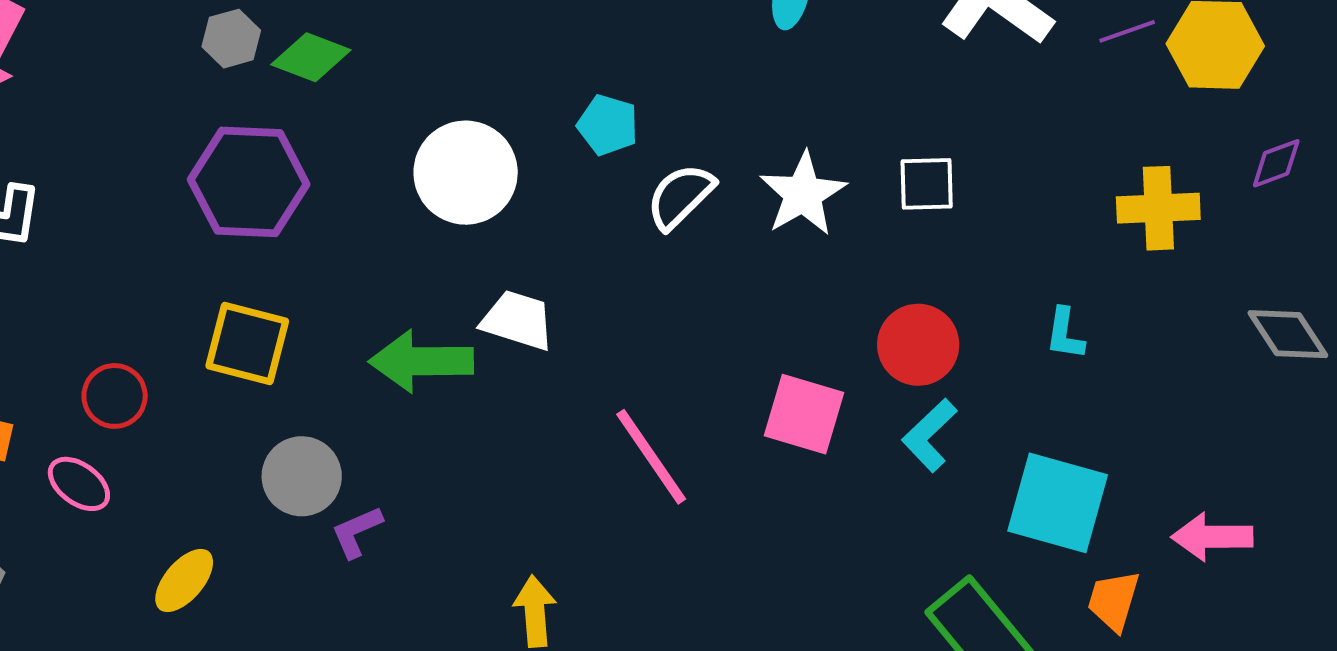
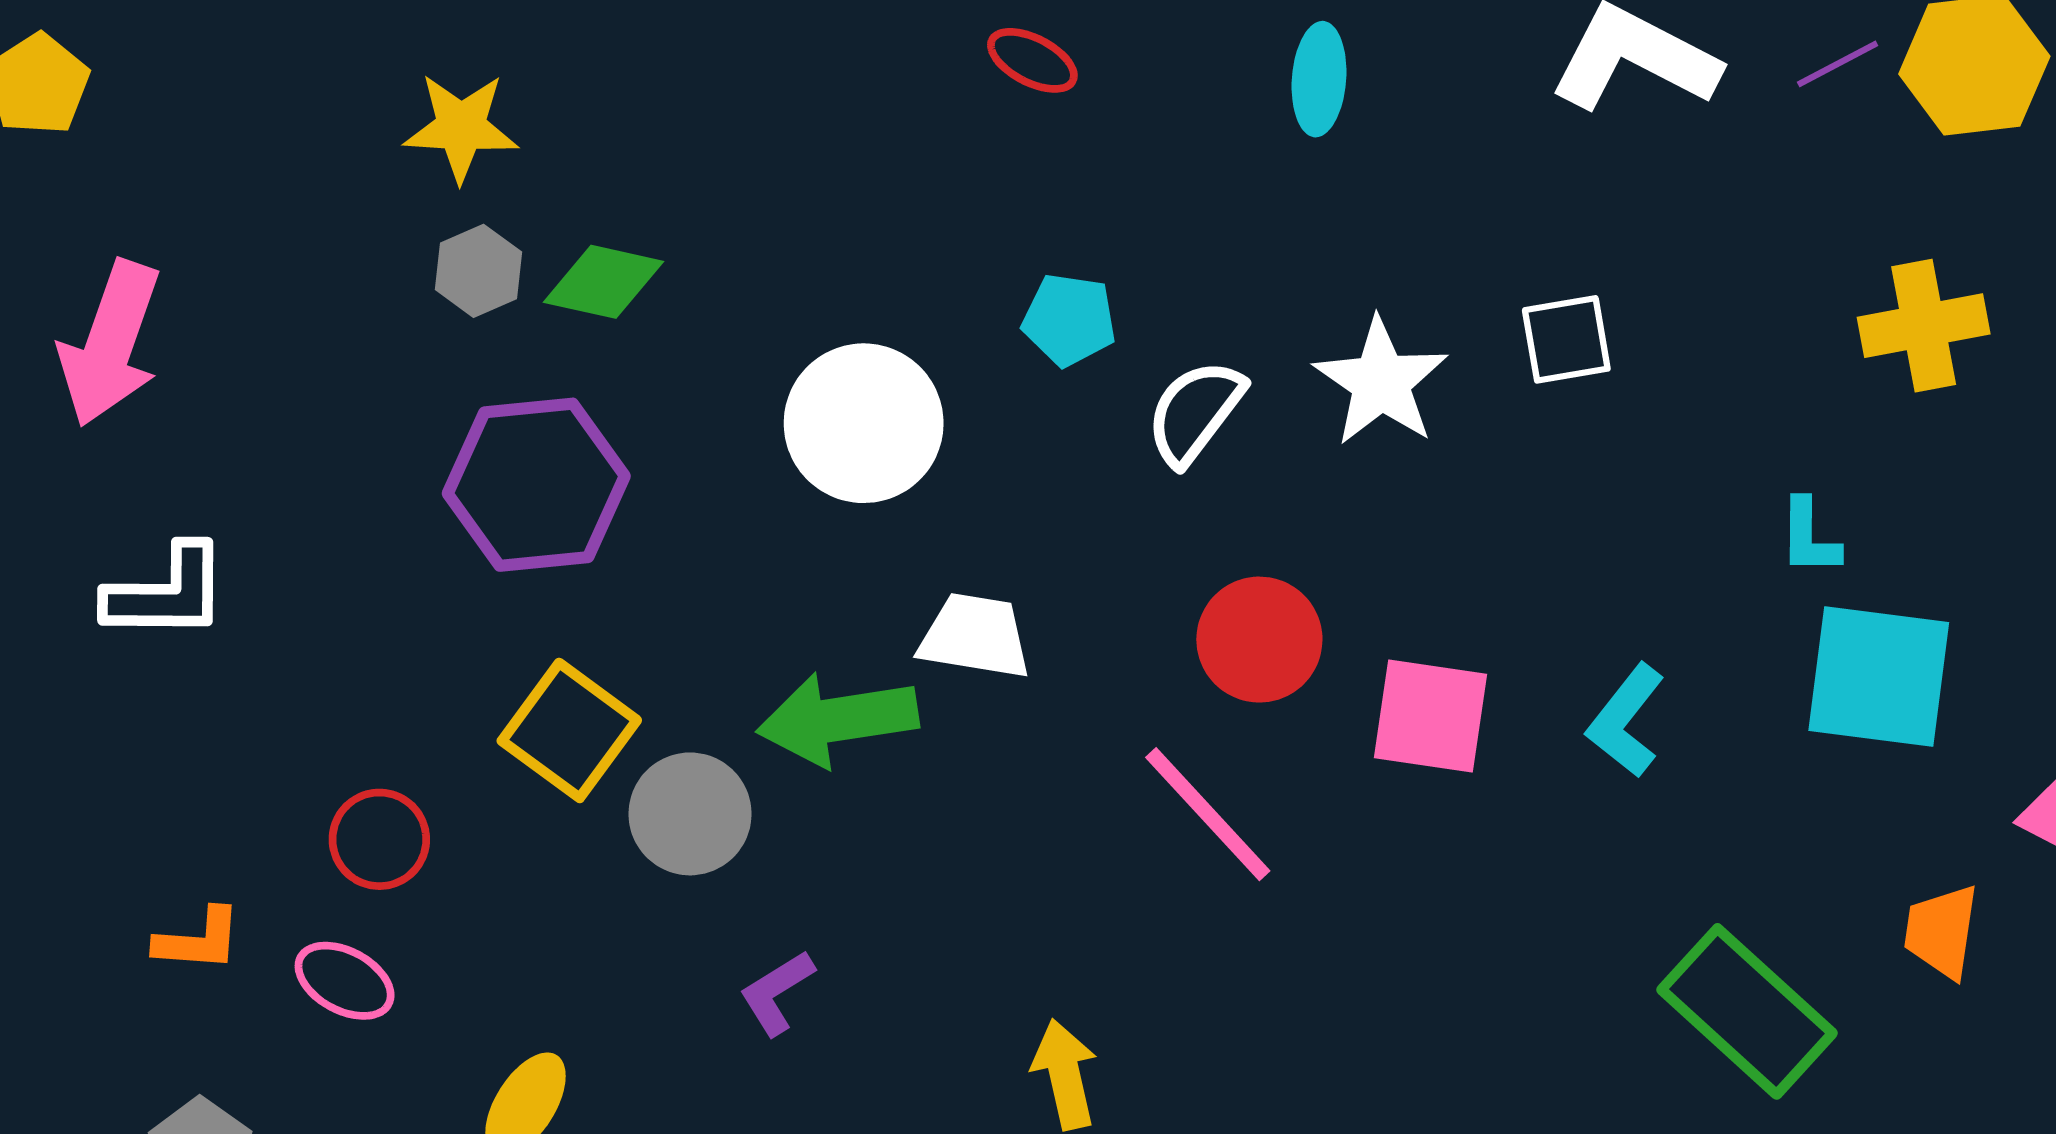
yellow square: (247, 343) -> (569, 730), turned 30
red circle: (918, 345) -> (1259, 640), moved
gray circle: (302, 476) -> (690, 814), moved
cyan square: (1058, 503) -> (1879, 676), moved

